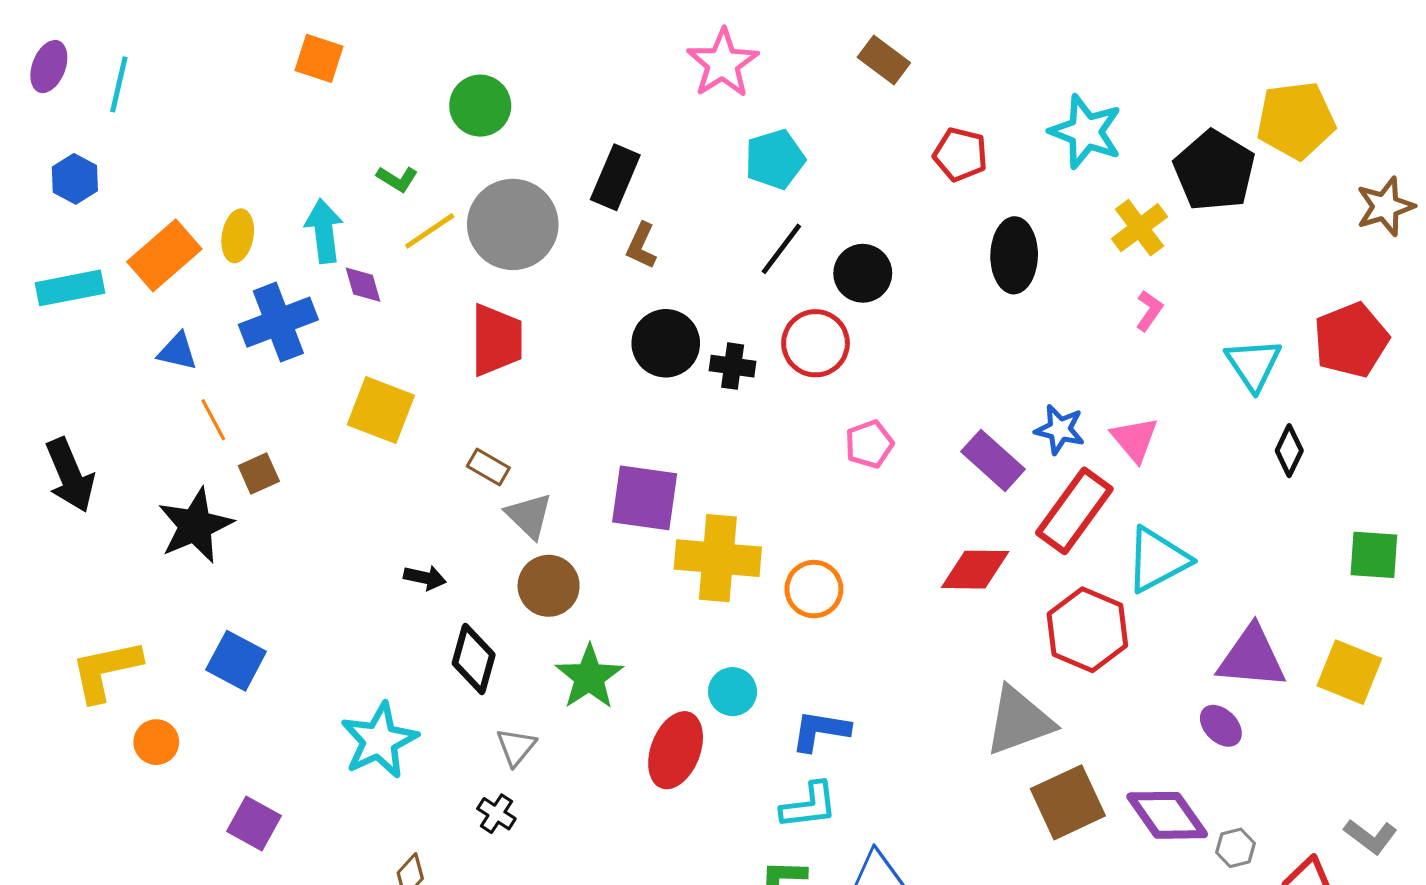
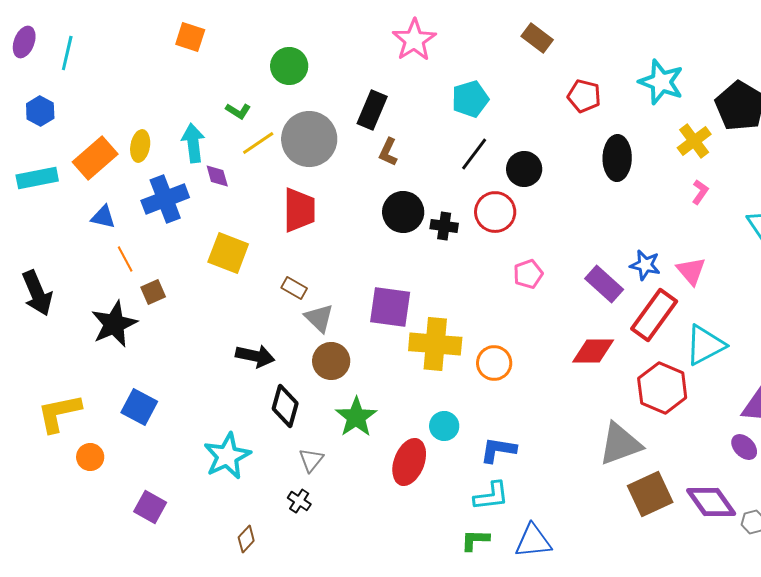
pink star: (723, 63) -> (414, 40), moved
black arrow: (425, 578) -> (255, 356), size x1.5

